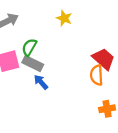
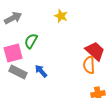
gray rectangle: (33, 64) -> (18, 72), moved

